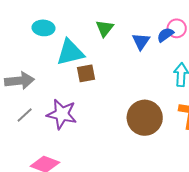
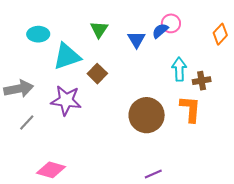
brown square: (86, 73) -> (97, 74), moved, turned -30
purple star: (62, 114) -> (66, 100), moved

